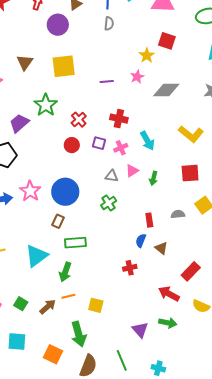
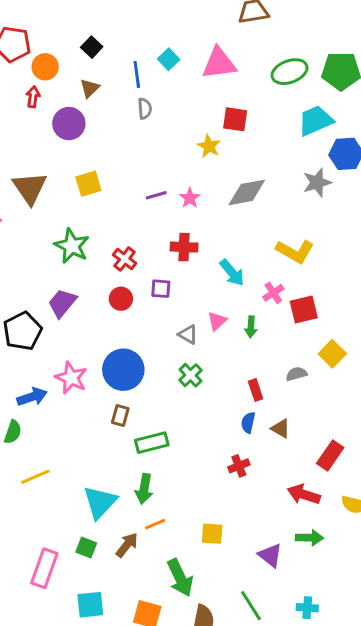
brown triangle: (25, 62) -> (30, 188), size x1.4
yellow square: (64, 66) -> (88, 184), size x0.7
pink star: (137, 77) -> (190, 198), moved
purple trapezoid: (19, 123) -> (62, 303), moved
pink cross: (121, 148) -> (273, 293), moved
gray triangle: (112, 176) -> (188, 335), turned 32
cyan triangle: (36, 256) -> (100, 502), moved
yellow square: (96, 305) -> (212, 534), moved

